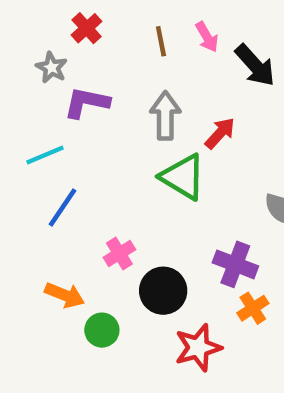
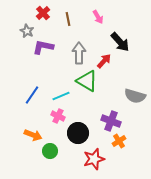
brown line: (161, 41) -> (68, 19), moved
black arrow: (255, 65) -> (120, 42), moved
cyan line: (45, 155) -> (61, 96), moved
pink cross: (119, 253) -> (58, 116), turned -32

